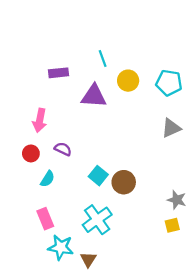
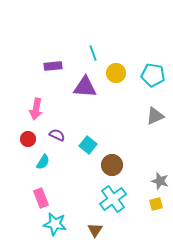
cyan square: (98, 176) -> (88, 145), moved
cyan cross: (97, 220) -> (113, 199), moved
brown triangle: (88, 259) -> (95, 230), moved

